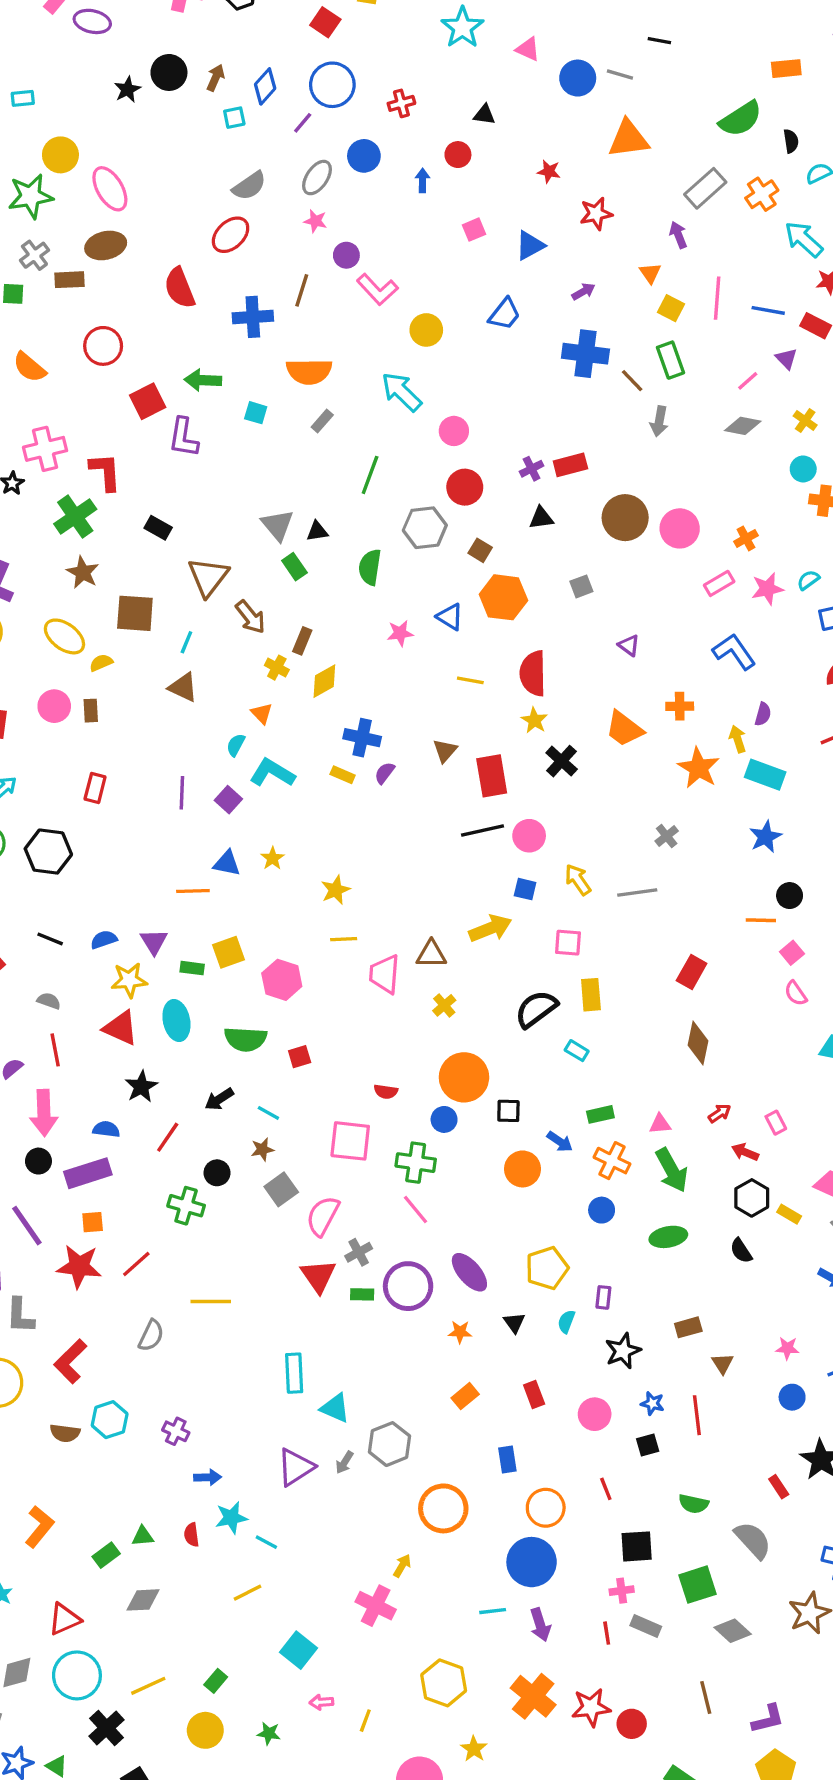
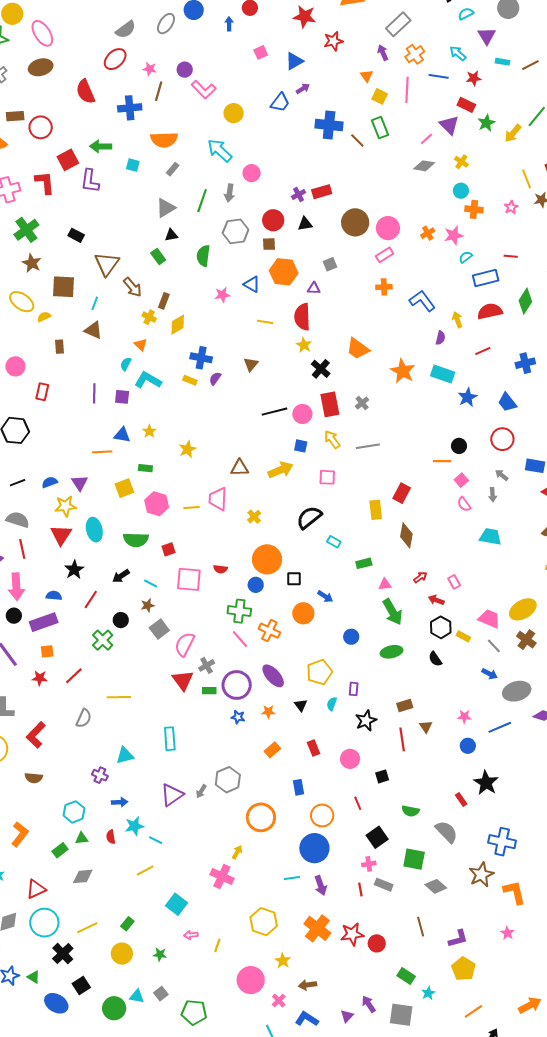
red star: (549, 171) -> (305, 17), size x1.6
orange cross: (762, 194) -> (415, 54), moved
pink star: (315, 221) -> (150, 69), moved
cyan arrow: (804, 239) -> (458, 53), size x0.7
brown rectangle: (70, 280) -> (15, 116), moved
purple arrow: (583, 291) -> (303, 89), moved
blue line: (768, 310) -> (439, 76), moved
purple triangle: (786, 359) -> (449, 125), size x1.5
gray arrow: (659, 421) -> (230, 193), moved
red L-shape: (105, 472) -> (45, 183), moved
red circle: (465, 487) -> (273, 220), moved
gray triangle: (277, 525) -> (166, 208), moved, turned 40
brown square: (480, 550) -> (269, 244), turned -32
pink rectangle: (719, 583) -> (385, 255), moved
pink star: (767, 589) -> (454, 235), moved
purple triangle: (629, 645) -> (314, 288), moved, turned -32
pink circle: (54, 706) -> (15, 366), moved
orange cross: (680, 706) -> (384, 287), moved
brown rectangle: (91, 711) -> (60, 347), moved
yellow arrow: (738, 739) -> (457, 320), moved
red rectangle: (492, 776) -> (330, 404), moved
purple square: (228, 800) -> (122, 397), turned -35
gray cross: (667, 836) -> (362, 403), moved
blue star: (765, 837) -> (467, 397), moved
black line: (50, 939) -> (18, 483), turned -42
yellow line: (344, 939) -> (192, 507), moved
brown triangle: (431, 954) -> (240, 468), moved
green rectangle: (192, 968) -> (145, 468), moved
yellow rectangle: (591, 995) -> (376, 510), moved
gray semicircle: (49, 1001) -> (18, 520), size x1.6
red triangle: (121, 1028) -> (61, 535), turned 40
green rectangle: (600, 1114) -> (364, 563), moved
pink square: (350, 1141) -> (189, 579), moved
orange cross: (612, 1161) -> (269, 631), moved
green cross: (186, 1206) -> (103, 640), turned 30
red star: (79, 1266) -> (40, 678), size x0.6
blue star: (652, 1403) -> (238, 717), moved
cyan triangle: (335, 1408) -> (125, 755), moved, turned -36
red line: (697, 1415) -> (402, 739), moved
cyan hexagon: (110, 1420) -> (74, 812), moved
black square: (637, 1546) -> (377, 837), turned -30
green square: (698, 1585) -> (414, 859), turned 30

